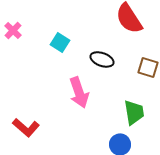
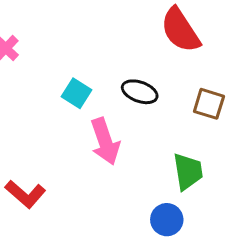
cyan square: (60, 42) -> (77, 93), moved

